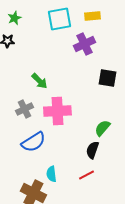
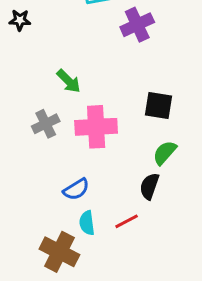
black square: (107, 78) -> (159, 105), moved
blue semicircle: (33, 142) -> (76, 189), moved, size x0.7
red line: (86, 175) -> (127, 221), moved

